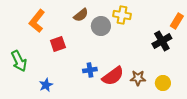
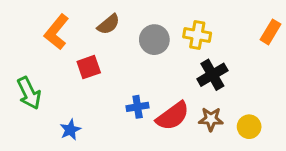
brown semicircle: (81, 15) -> (109, 24), moved
yellow cross: (122, 15) -> (197, 35), moved
black cross: (162, 41) -> (212, 75), moved

